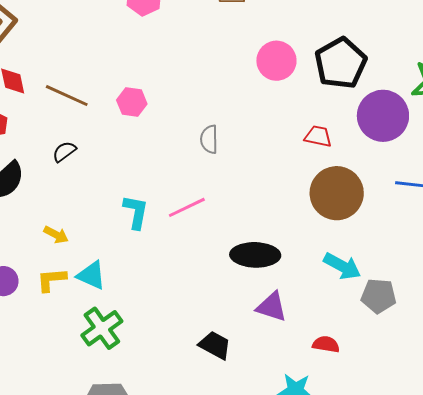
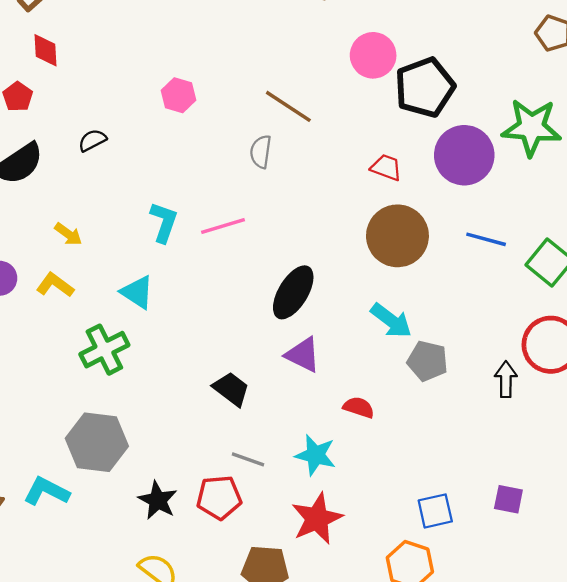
pink circle: (276, 61) -> (373, 55), moved
brown line: (67, 96) -> (288, 106), moved
black ellipse: (255, 255) -> (293, 292), turned -69
cyan triangle: (91, 275) -> (137, 292), moved
yellow L-shape: (51, 280) -> (55, 285), turned 32

